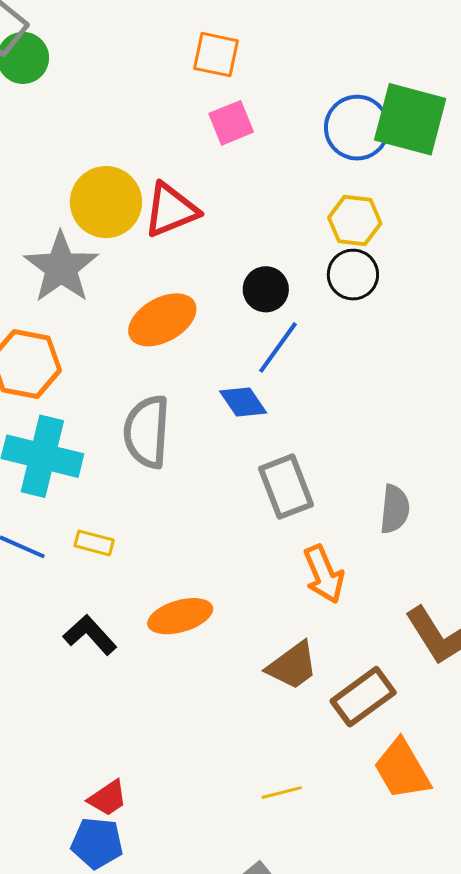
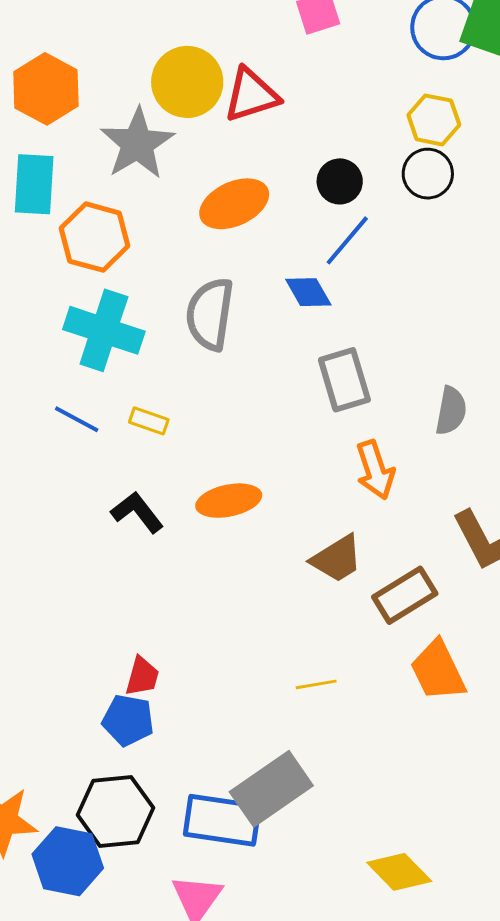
red trapezoid: (108, 798) -> (142, 676), turned -45

